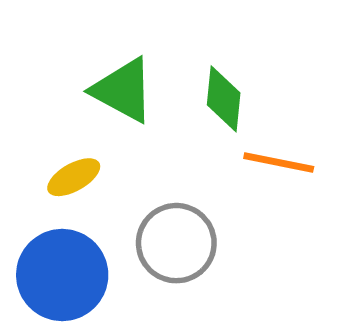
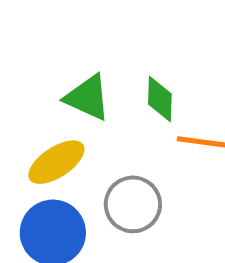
yellow ellipse: (74, 177) -> (56, 162), size x1.5

